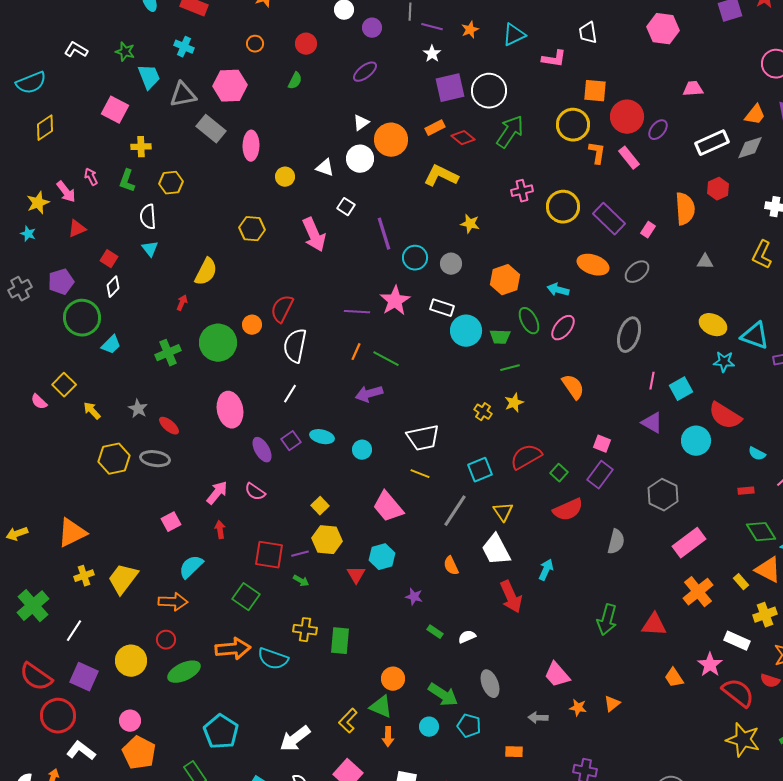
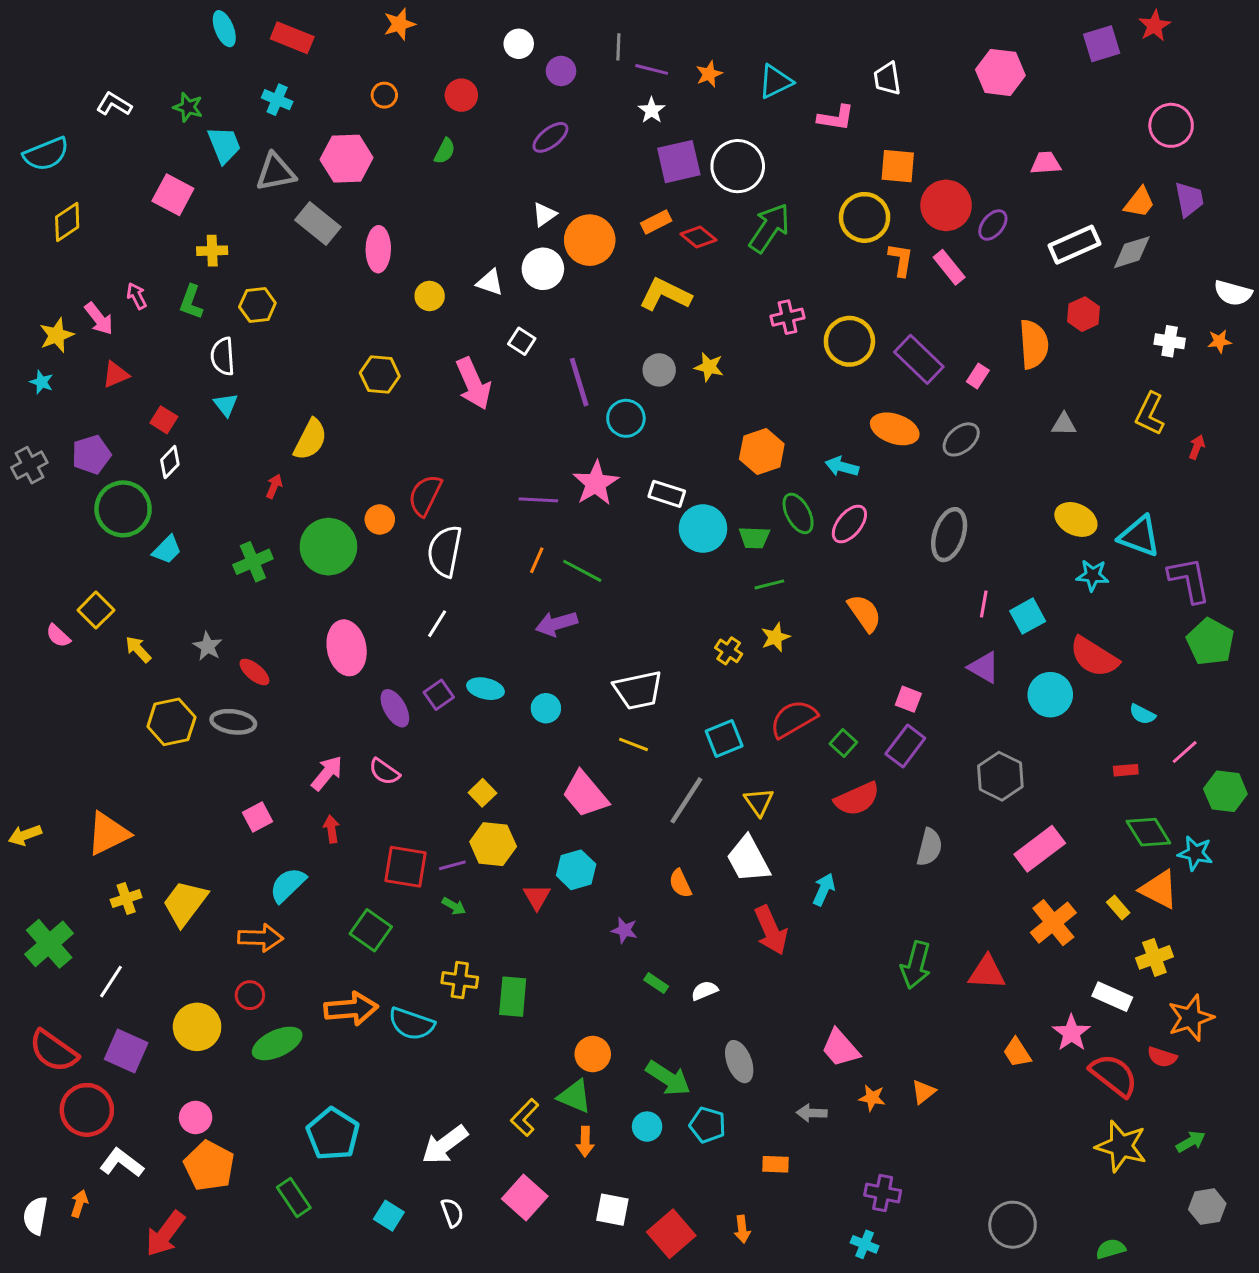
gray circle: (451, 264) -> (659, 370), moved

